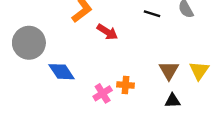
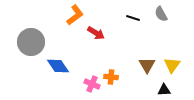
pink cross: (103, 93) -> (92, 84), turned -35
black triangle: (173, 101) -> (164, 90), moved

